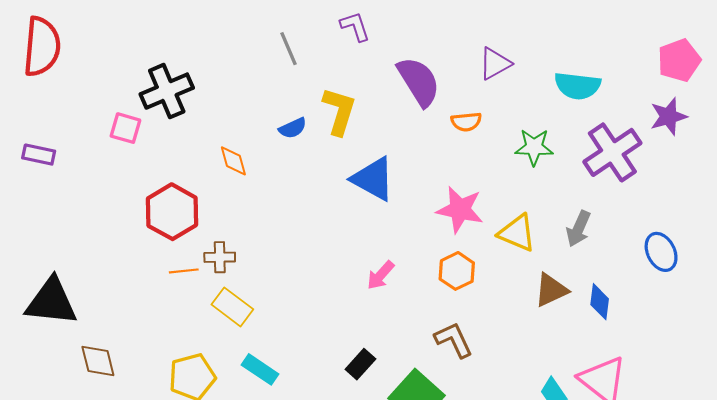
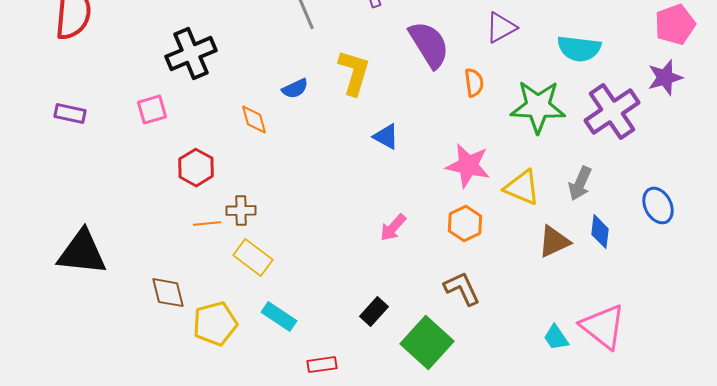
orange semicircle: (466, 122) -> (474, 83), turned -92
pink square: (125, 128) -> (152, 110), moved, turned -32
blue semicircle: (293, 128) -> (295, 89), moved
green star: (534, 147) -> (538, 107), size x1.5
blue triangle: (373, 179) -> (386, 137), size x0.6
red hexagon: (172, 212) -> (196, 168), size x0.7
blue diamond: (600, 302) -> (600, 232), moved
brown diamond: (98, 361) -> (168, 293), moved

